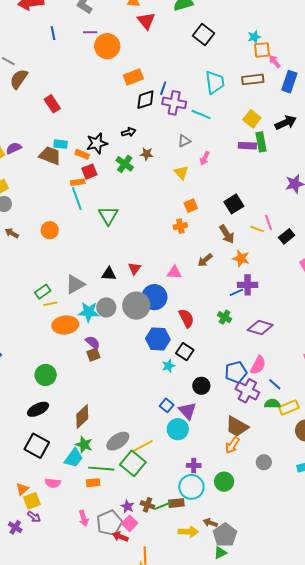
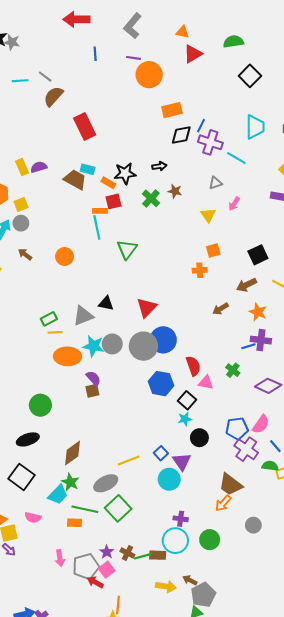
red triangle: (146, 21) -> (193, 54), turned 30
red rectangle: (52, 104) -> (85, 127), size x1.4
brown arrow: (227, 234) -> (246, 285), turned 90
red triangle: (134, 268) -> (147, 308), size x1.5
pink triangle: (174, 272) -> (206, 383), moved
black triangle: (109, 274) -> (106, 303), moved
cyan star: (168, 366) -> (185, 419), moved
yellow line: (143, 446) -> (129, 460), moved

